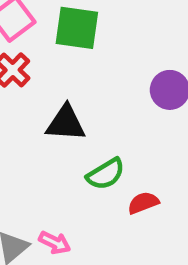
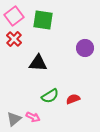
green semicircle: (106, 174) -> (50, 96), moved

